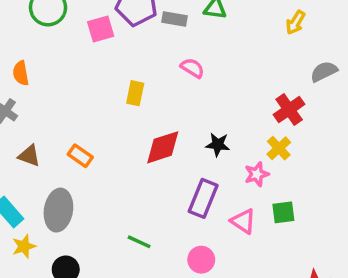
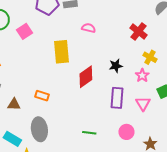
pink square: (101, 29) -> (24, 31), moved
yellow rectangle: (135, 93) -> (61, 52), size x1.6
red cross: (289, 109) -> (138, 31), moved
pink triangle: (243, 221) -> (143, 104), turned 42

